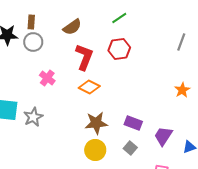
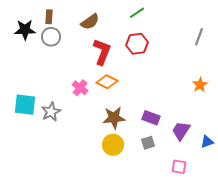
pink cross: (47, 78) -> (80, 88), moved
gray square: (130, 148) -> (148, 143), turned 32

